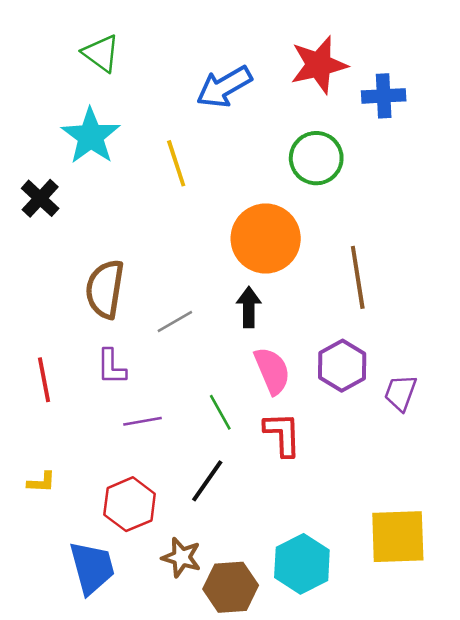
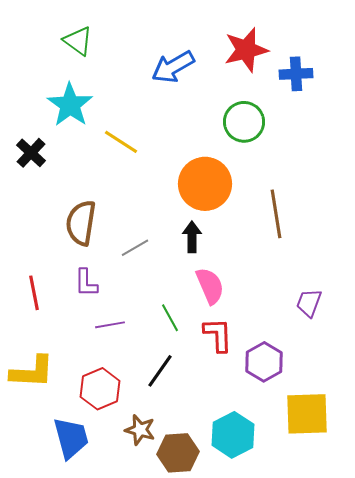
yellow line: (176, 163) -> (121, 142), moved, turned -39
purple hexagon: (342, 366) -> (264, 362), moved
yellow L-shape: (41, 482) -> (32, 372), size x2.0

